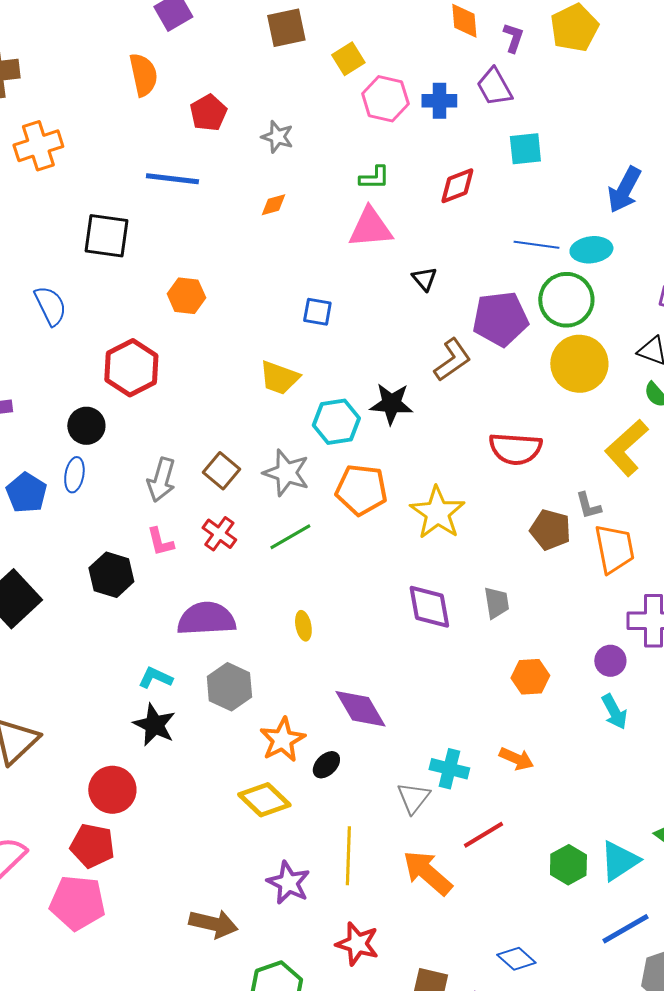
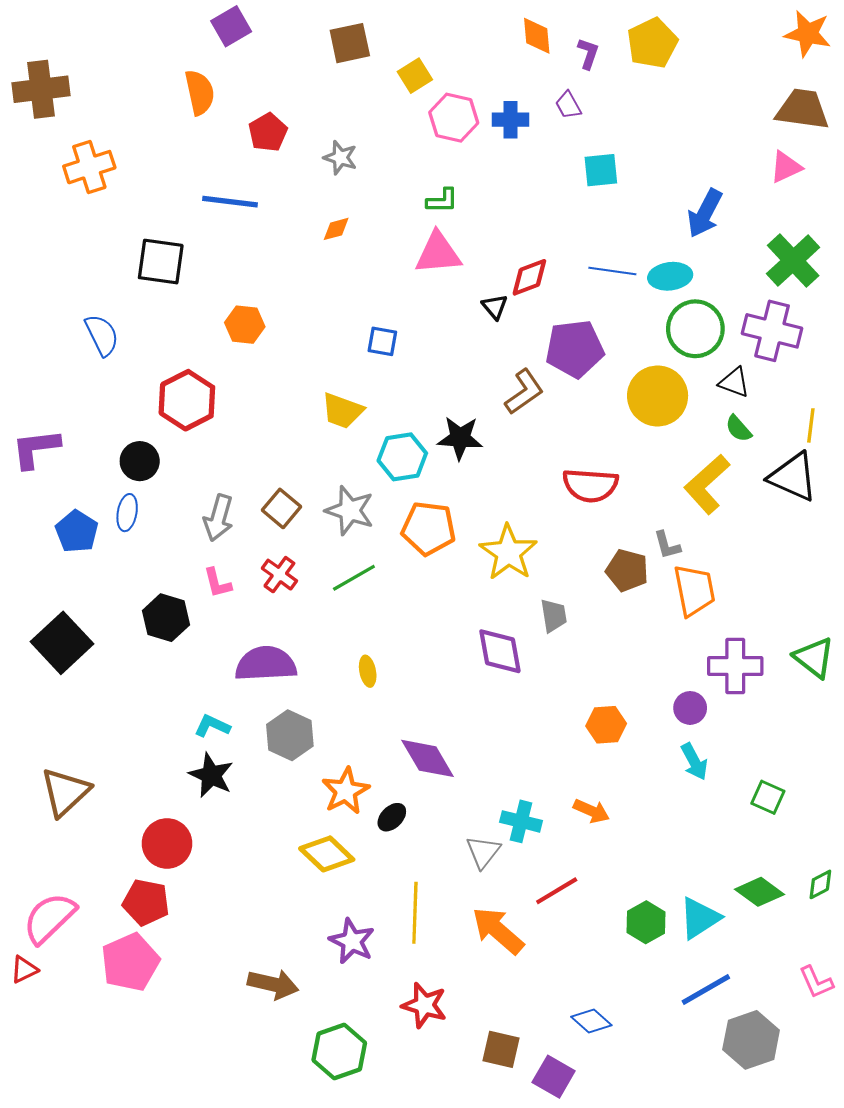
purple trapezoid: (494, 87) -> (568, 105), size x0.7
red diamond: (457, 186) -> (529, 277), moved
green circle: (566, 300) -> (695, 329), moved
gray trapezoid: (496, 603) -> (554, 616), moved
pink pentagon: (77, 903) -> (130, 962), turned -30

